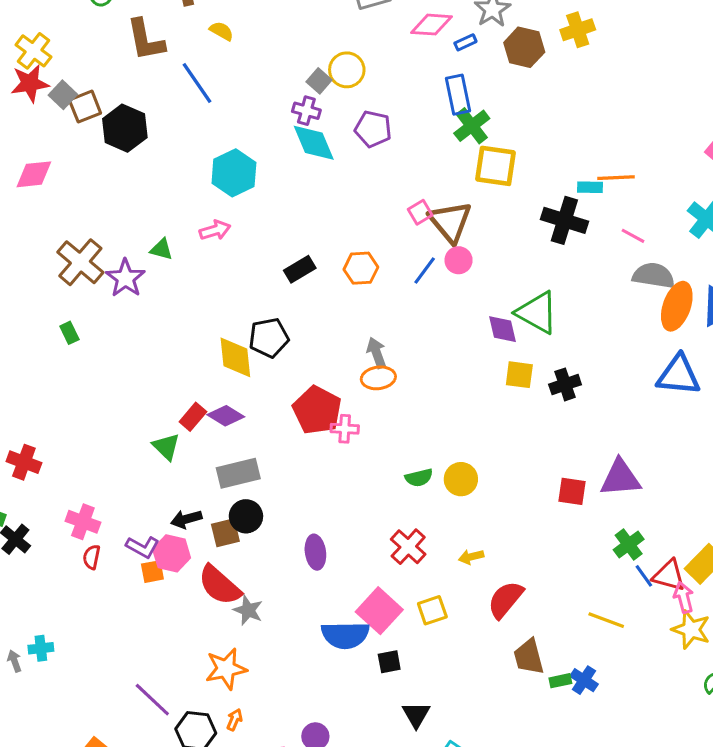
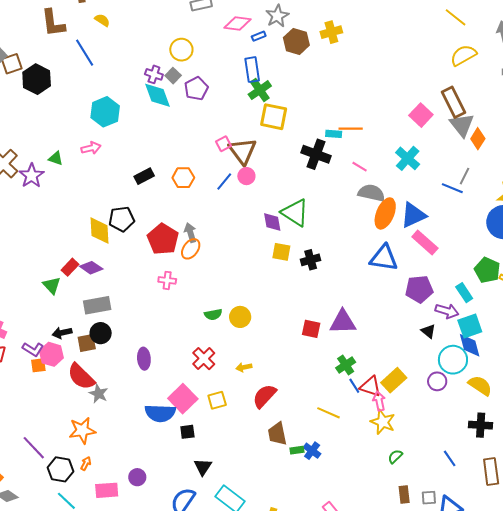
gray square: (319, 81) -> (173, 76), moved
purple pentagon: (373, 129) -> (196, 89), turned 30
orange ellipse: (378, 378) -> (191, 249), turned -50
red pentagon: (317, 410) -> (163, 239), moved

